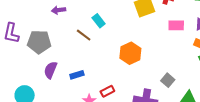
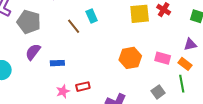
pink rectangle: (176, 25) -> (163, 58), moved
orange hexagon: (130, 53) -> (130, 58), moved
gray square: (168, 80) -> (158, 92), moved

